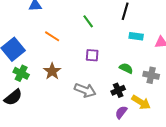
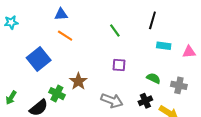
orange line: (52, 36) -> (65, 36), moved
green cross: (21, 73) -> (57, 94), moved

